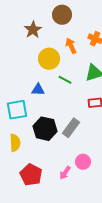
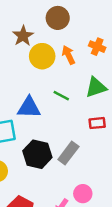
yellow circle: (49, 59) -> (42, 56), moved
blue triangle: (38, 90) -> (29, 108), size x1.5

